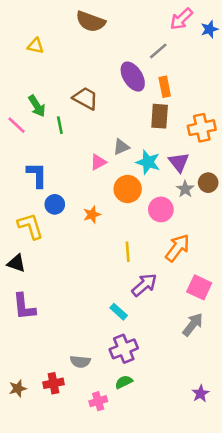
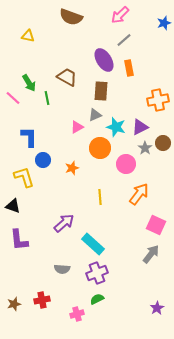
pink arrow: (181, 19) -> (120, 15), moved
brown rectangle: (160, 116) -> (101, 91), moved
purple triangle: (179, 162) -> (140, 127), turned 42
purple arrow: (144, 285) -> (64, 223), moved
cyan rectangle: (119, 312) -> (93, 244), size x1.6
gray semicircle: (80, 362) -> (62, 269), moved

